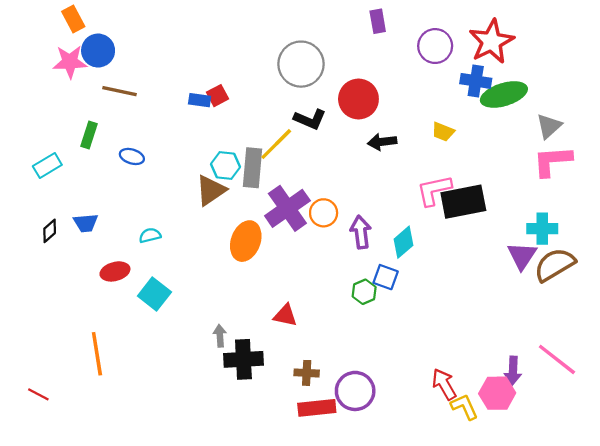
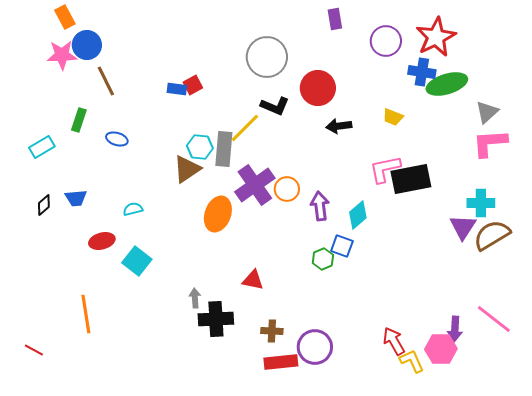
brown line: (119, 91) -> (106, 81), turned 52

